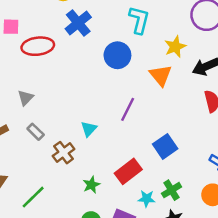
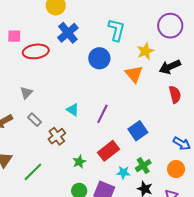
purple line: (128, 109) -> (102, 114), moved
cyan triangle: (89, 129) -> (73, 110), moved, turned -40

